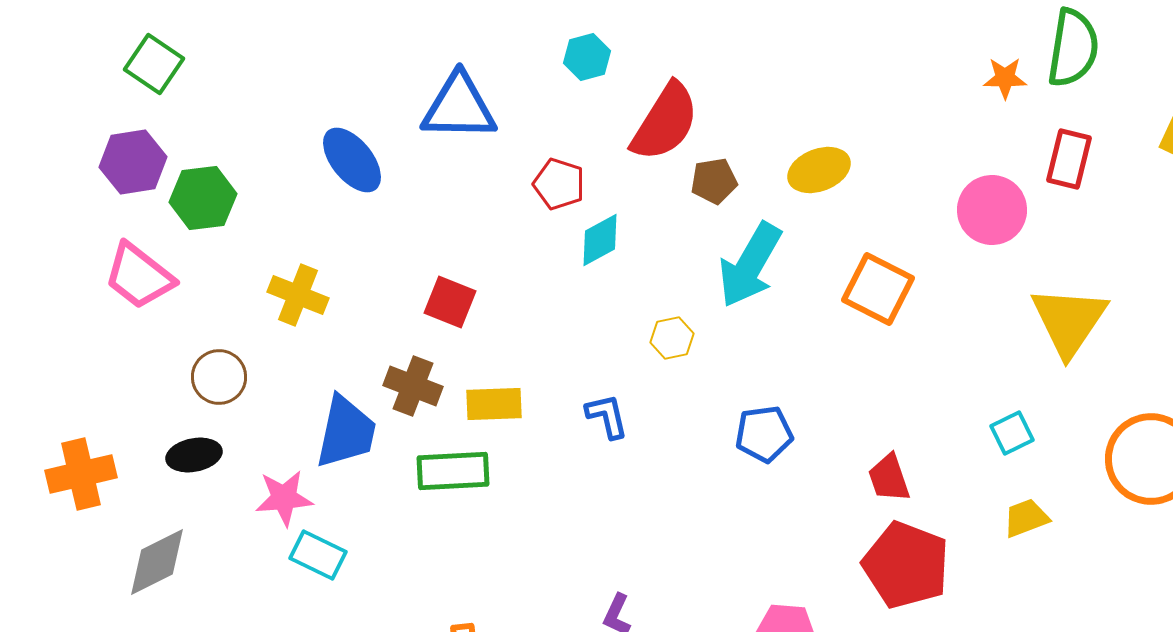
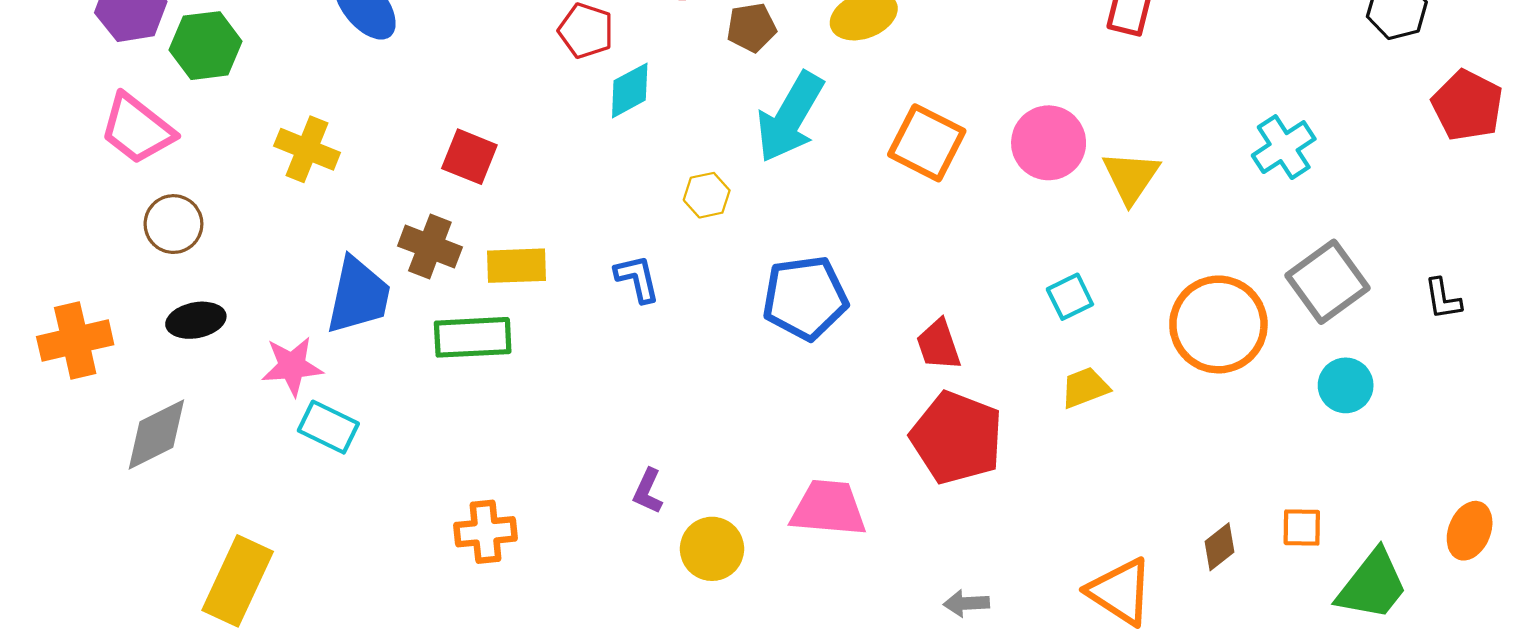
pink circle: (992, 210) -> (1049, 143), moved
yellow triangle: (1069, 321) -> (1131, 177), size x0.7
brown circle: (219, 377) -> (173, 224), moved
blue pentagon: (764, 434) -> (805, 298), size x1.4

